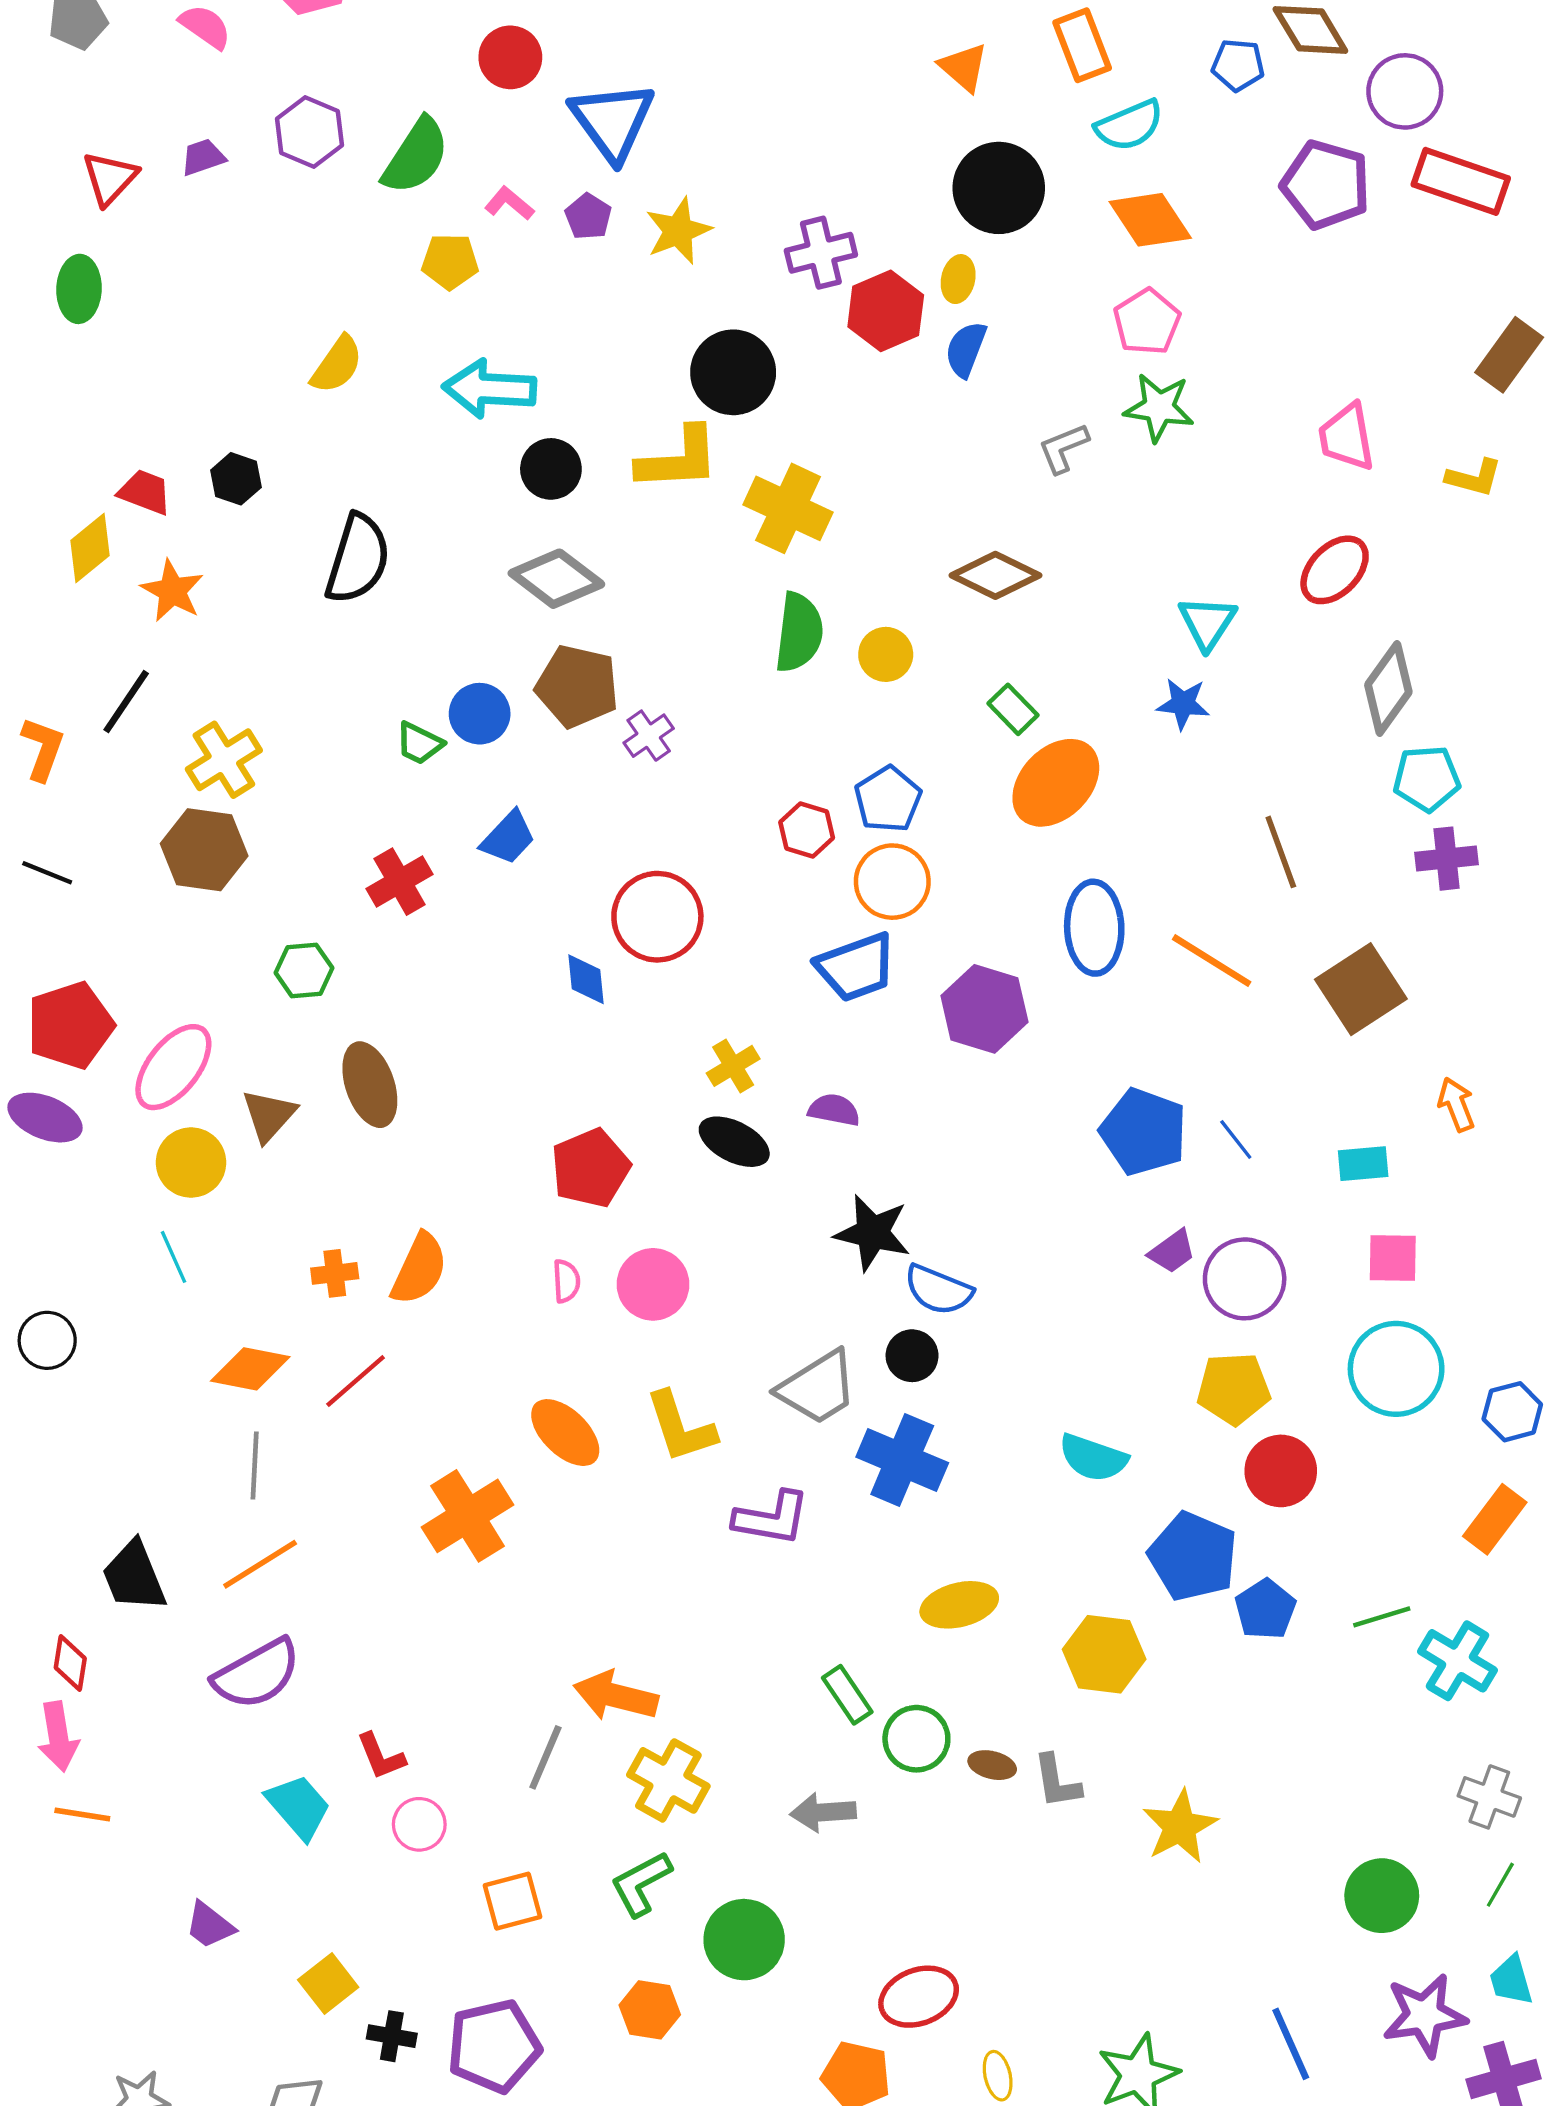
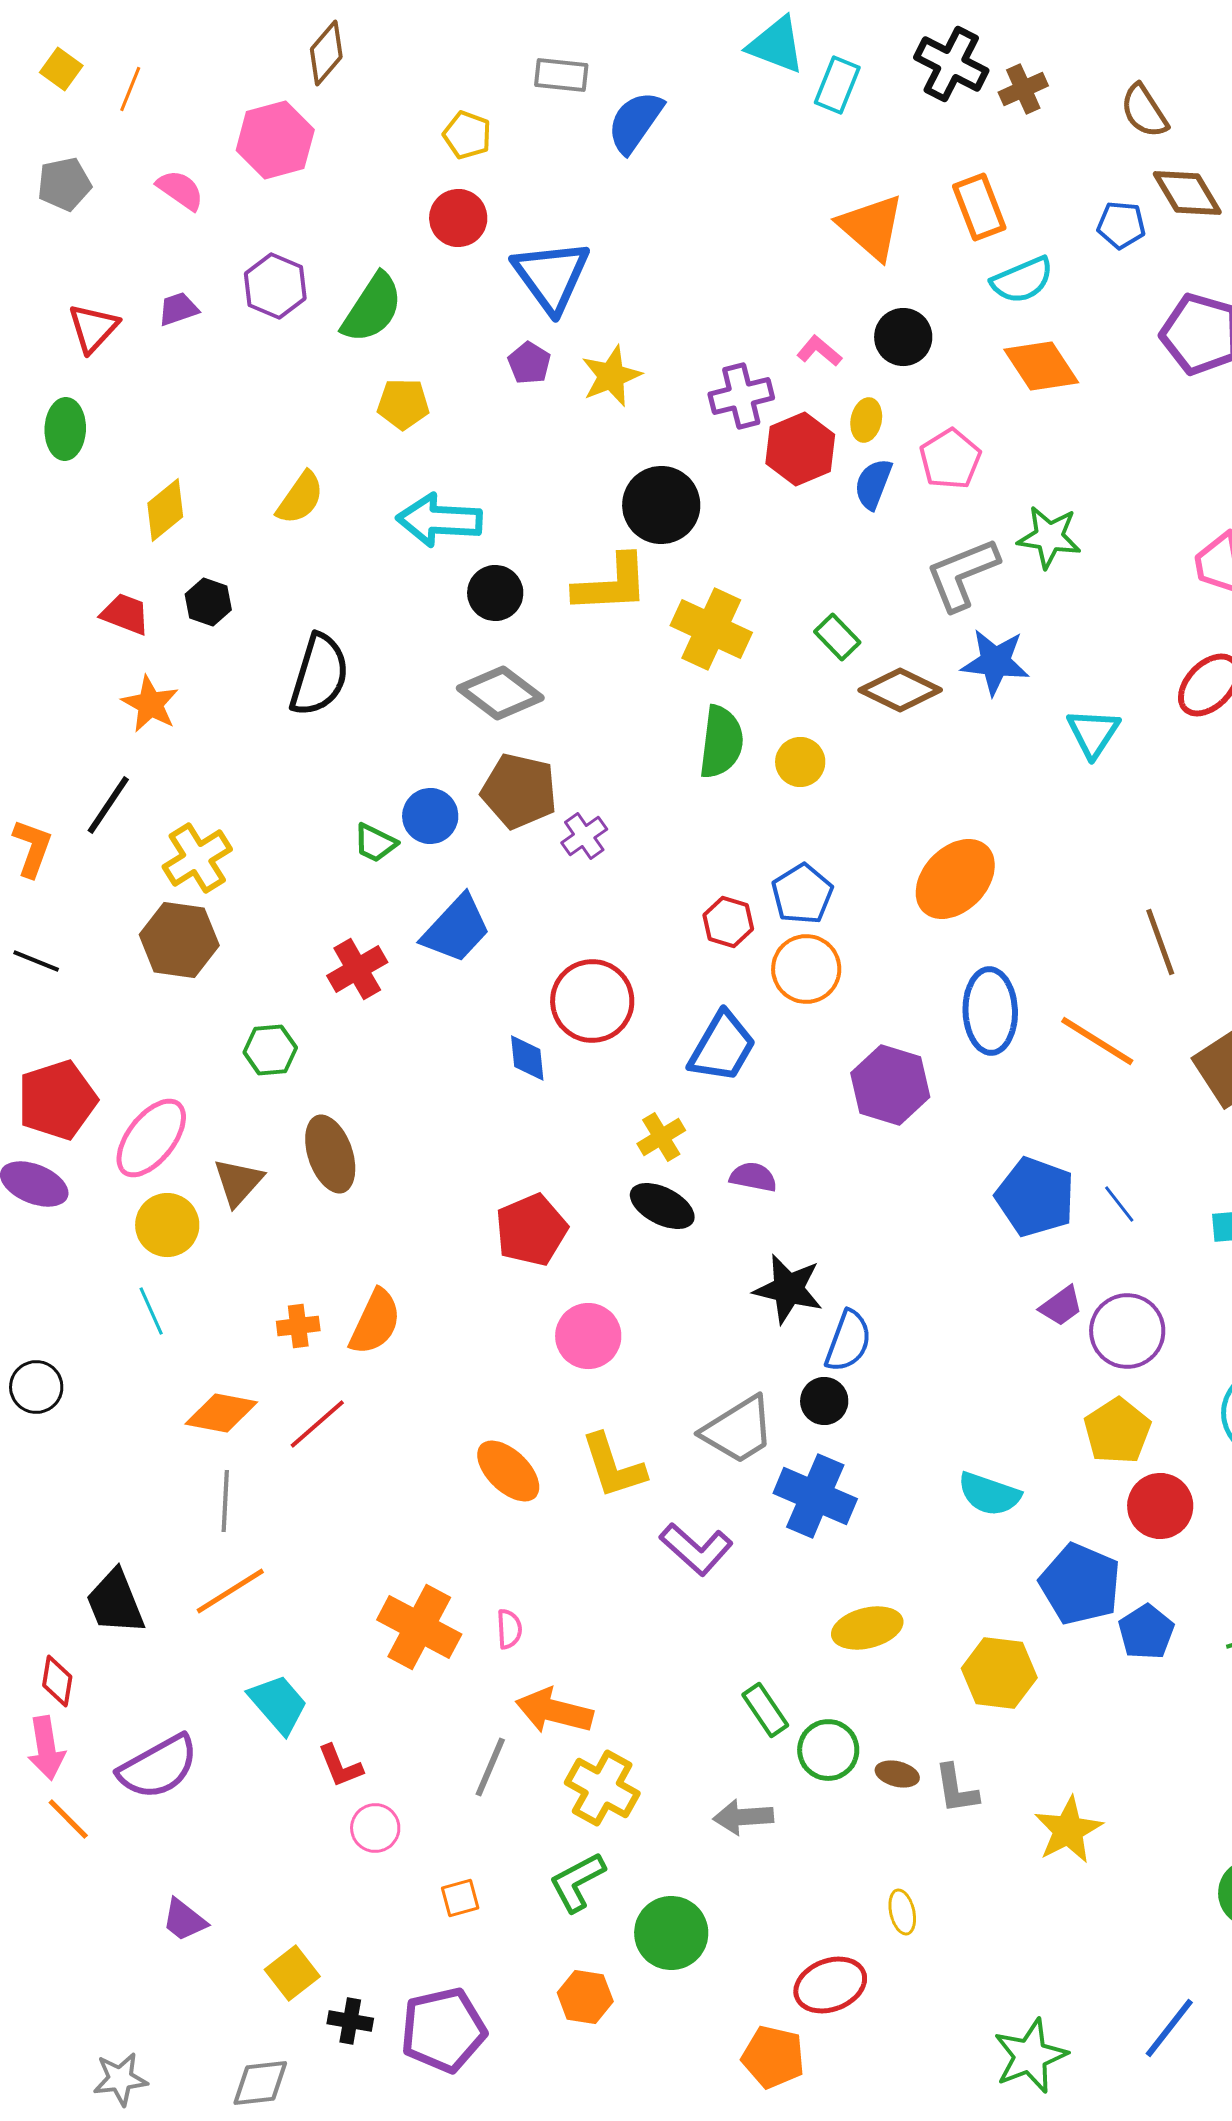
orange triangle: (964, 67) -> (871, 227), size x1.5
black circle: (999, 188) -> (903, 337), size x0.7
pink L-shape: (509, 203) -> (819, 351), moved
pink pentagon: (1147, 322) -> (950, 459), moved
gray L-shape: (1063, 448) -> (962, 574), size x1.6
yellow diamond: (90, 548) -> (165, 510), moved
blue star: (1183, 704) -> (995, 662), moved, size x1.4
green rectangle: (1013, 709) -> (837, 637), moved
blue trapezoid: (508, 838) -> (456, 929), size x1.4
blue trapezoid: (856, 967) -> (722, 1047), moved, turned -40
pink semicircle: (566, 1281) -> (509, 1629), moved
blue semicircle: (938, 1290) -> (848, 1341), turned -92
yellow pentagon: (1234, 1389) -> (1117, 1431), turned -30
orange cross: (468, 1516) -> (419, 1627), moved, turned -30
purple L-shape: (772, 1518) -> (696, 1549), turned 32
purple semicircle: (257, 1674) -> (158, 1767), moved
cyan trapezoid: (299, 1807) -> (278, 1704), moved
orange line: (82, 1814) -> (68, 1819), turned 36
orange square: (513, 1901) -> (460, 1898), size x0.7
blue line: (1291, 2044) -> (1169, 2028), turned 62
yellow ellipse: (998, 2076) -> (902, 1912), moved

